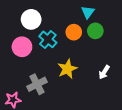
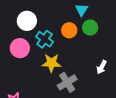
yellow star: (67, 69) -> (51, 63), moved, turned 30
gray cross: (37, 84) -> (67, 82), moved

